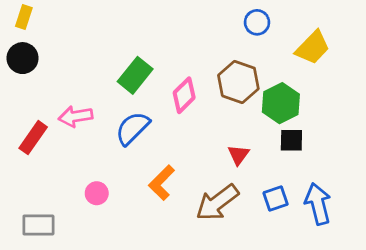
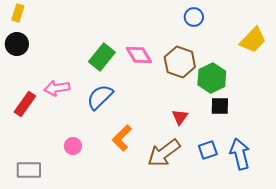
yellow trapezoid: (313, 48) -> (253, 40), moved
pink diamond: (184, 95) -> (139, 55), moved, turned -76

